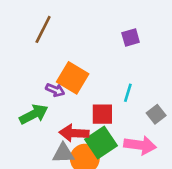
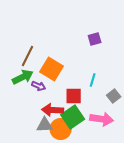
brown line: (43, 29) -> (28, 56), moved
purple arrow: (55, 90) -> (39, 86), moved
green arrow: (34, 114) -> (23, 77), moved

